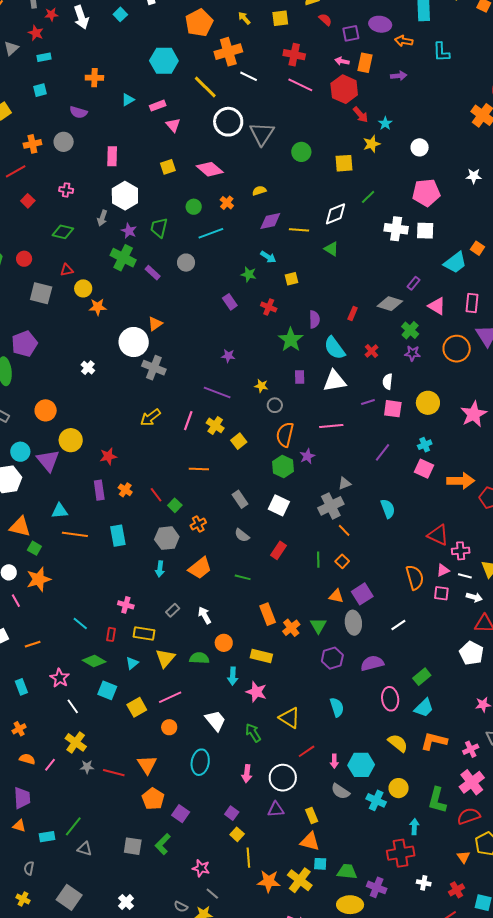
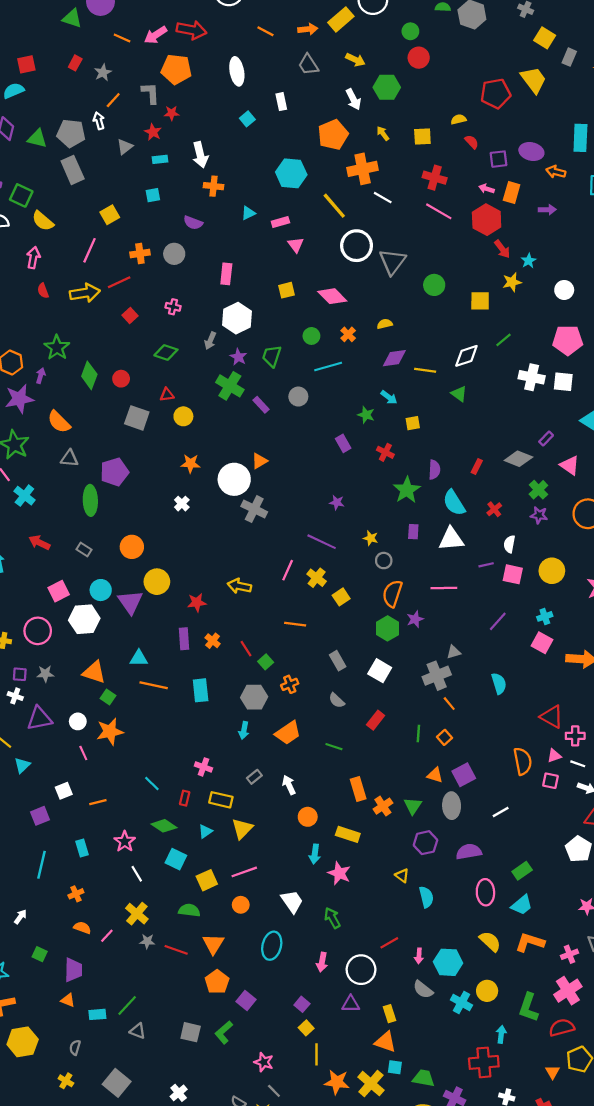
white arrow: (81, 17) -> (200, 155), moved
orange star: (98, 307) -> (191, 464), moved
yellow arrow: (150, 418) -> (239, 586), moved, turned 45
green semicircle: (199, 658) -> (189, 910), moved
yellow triangle: (290, 718) -> (402, 876), moved, size x0.6

